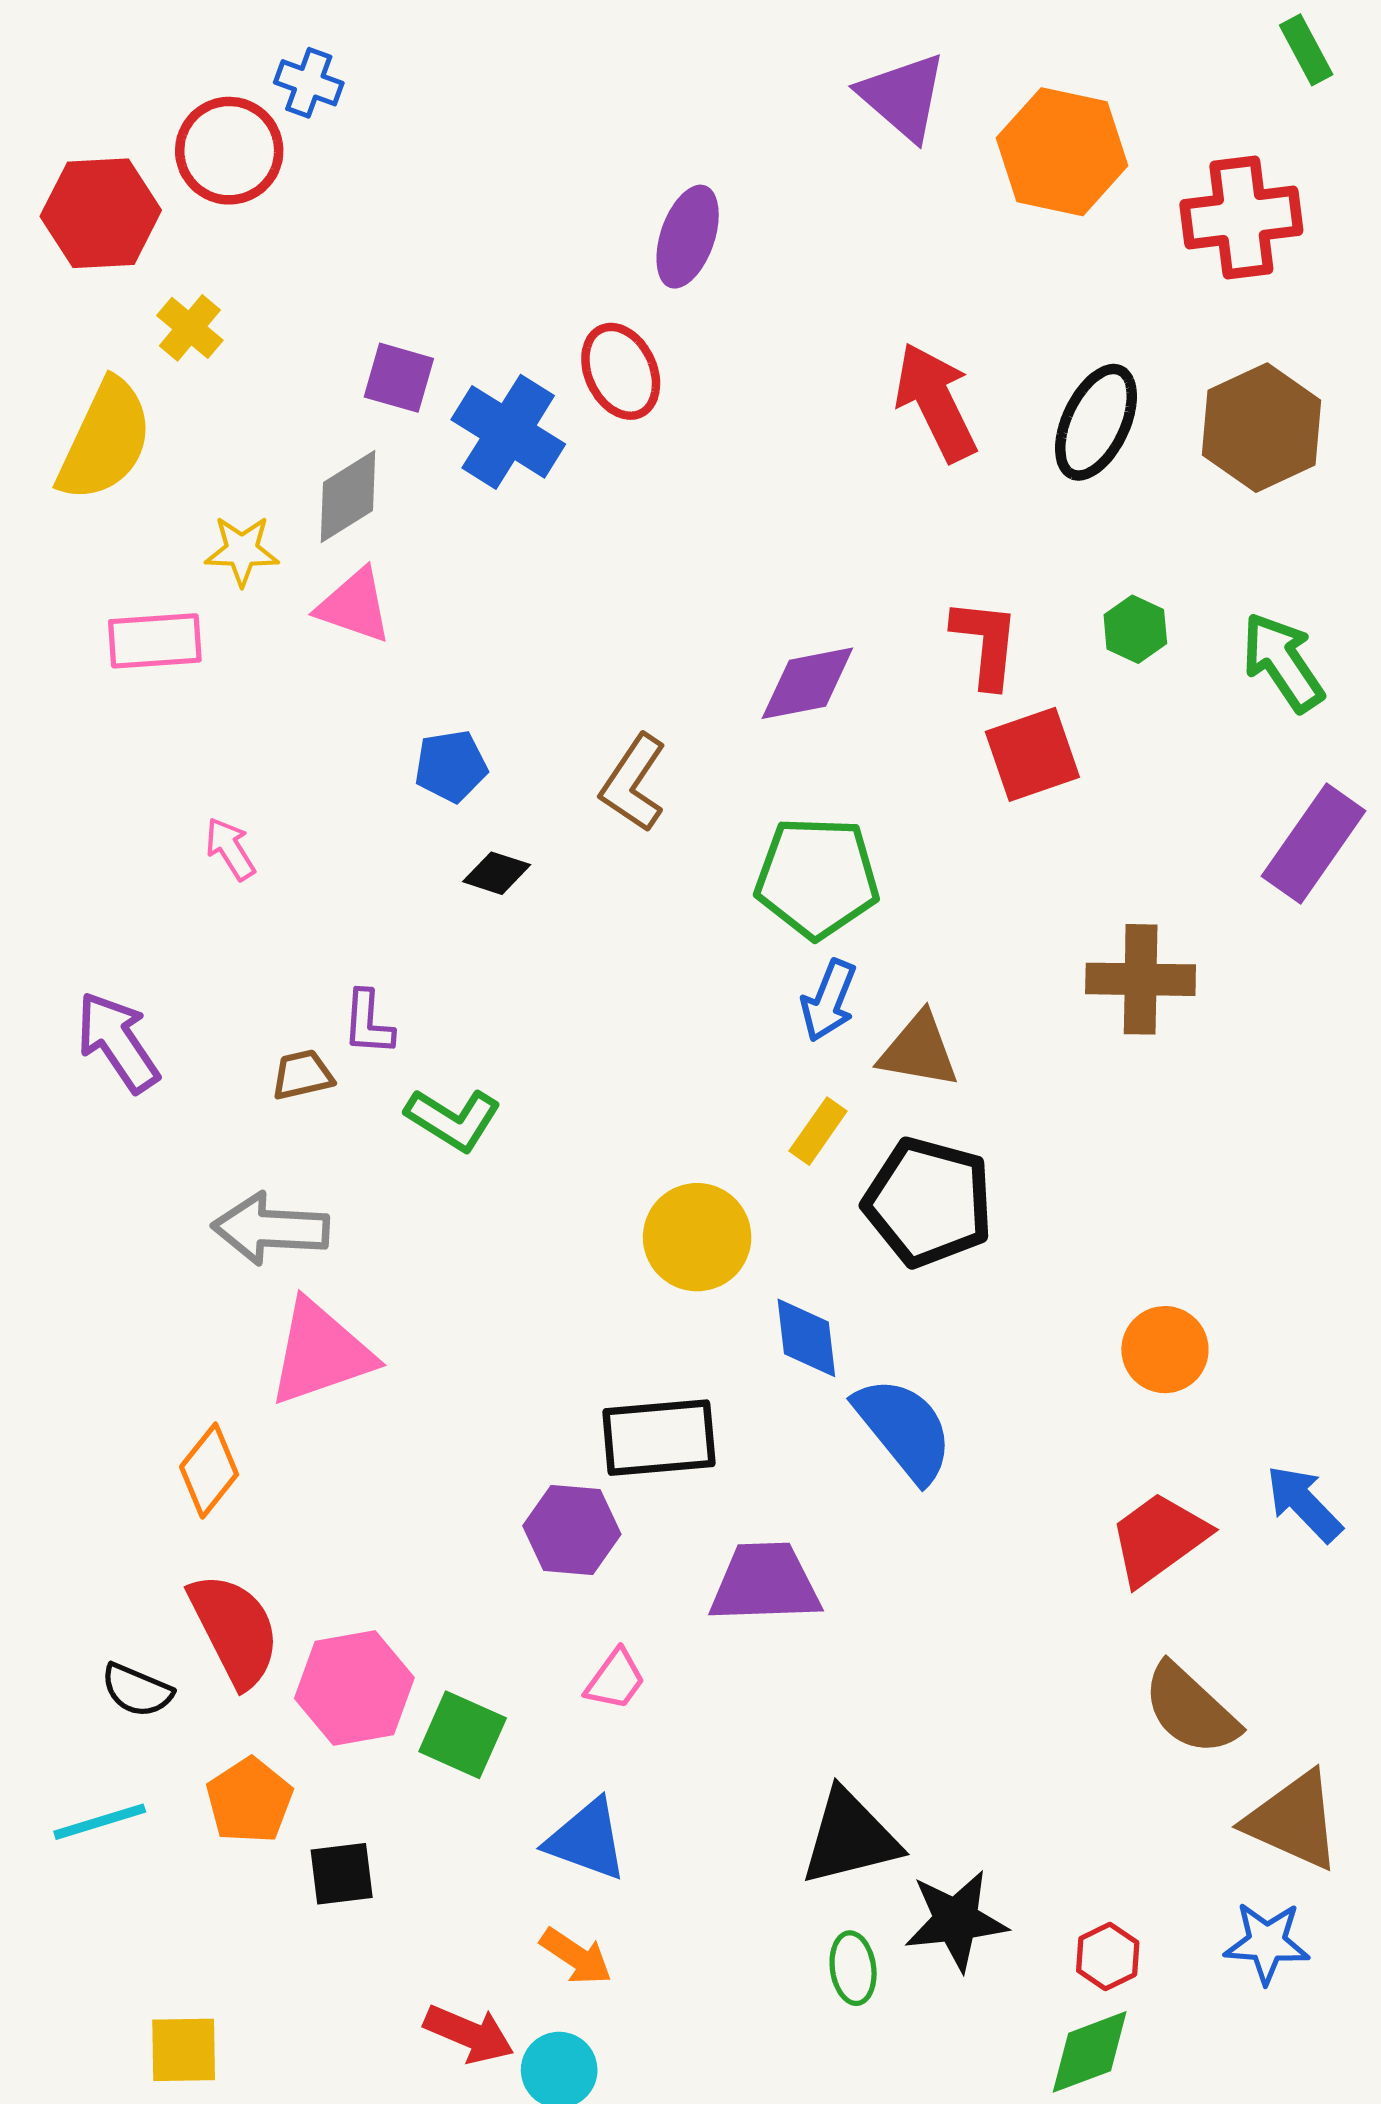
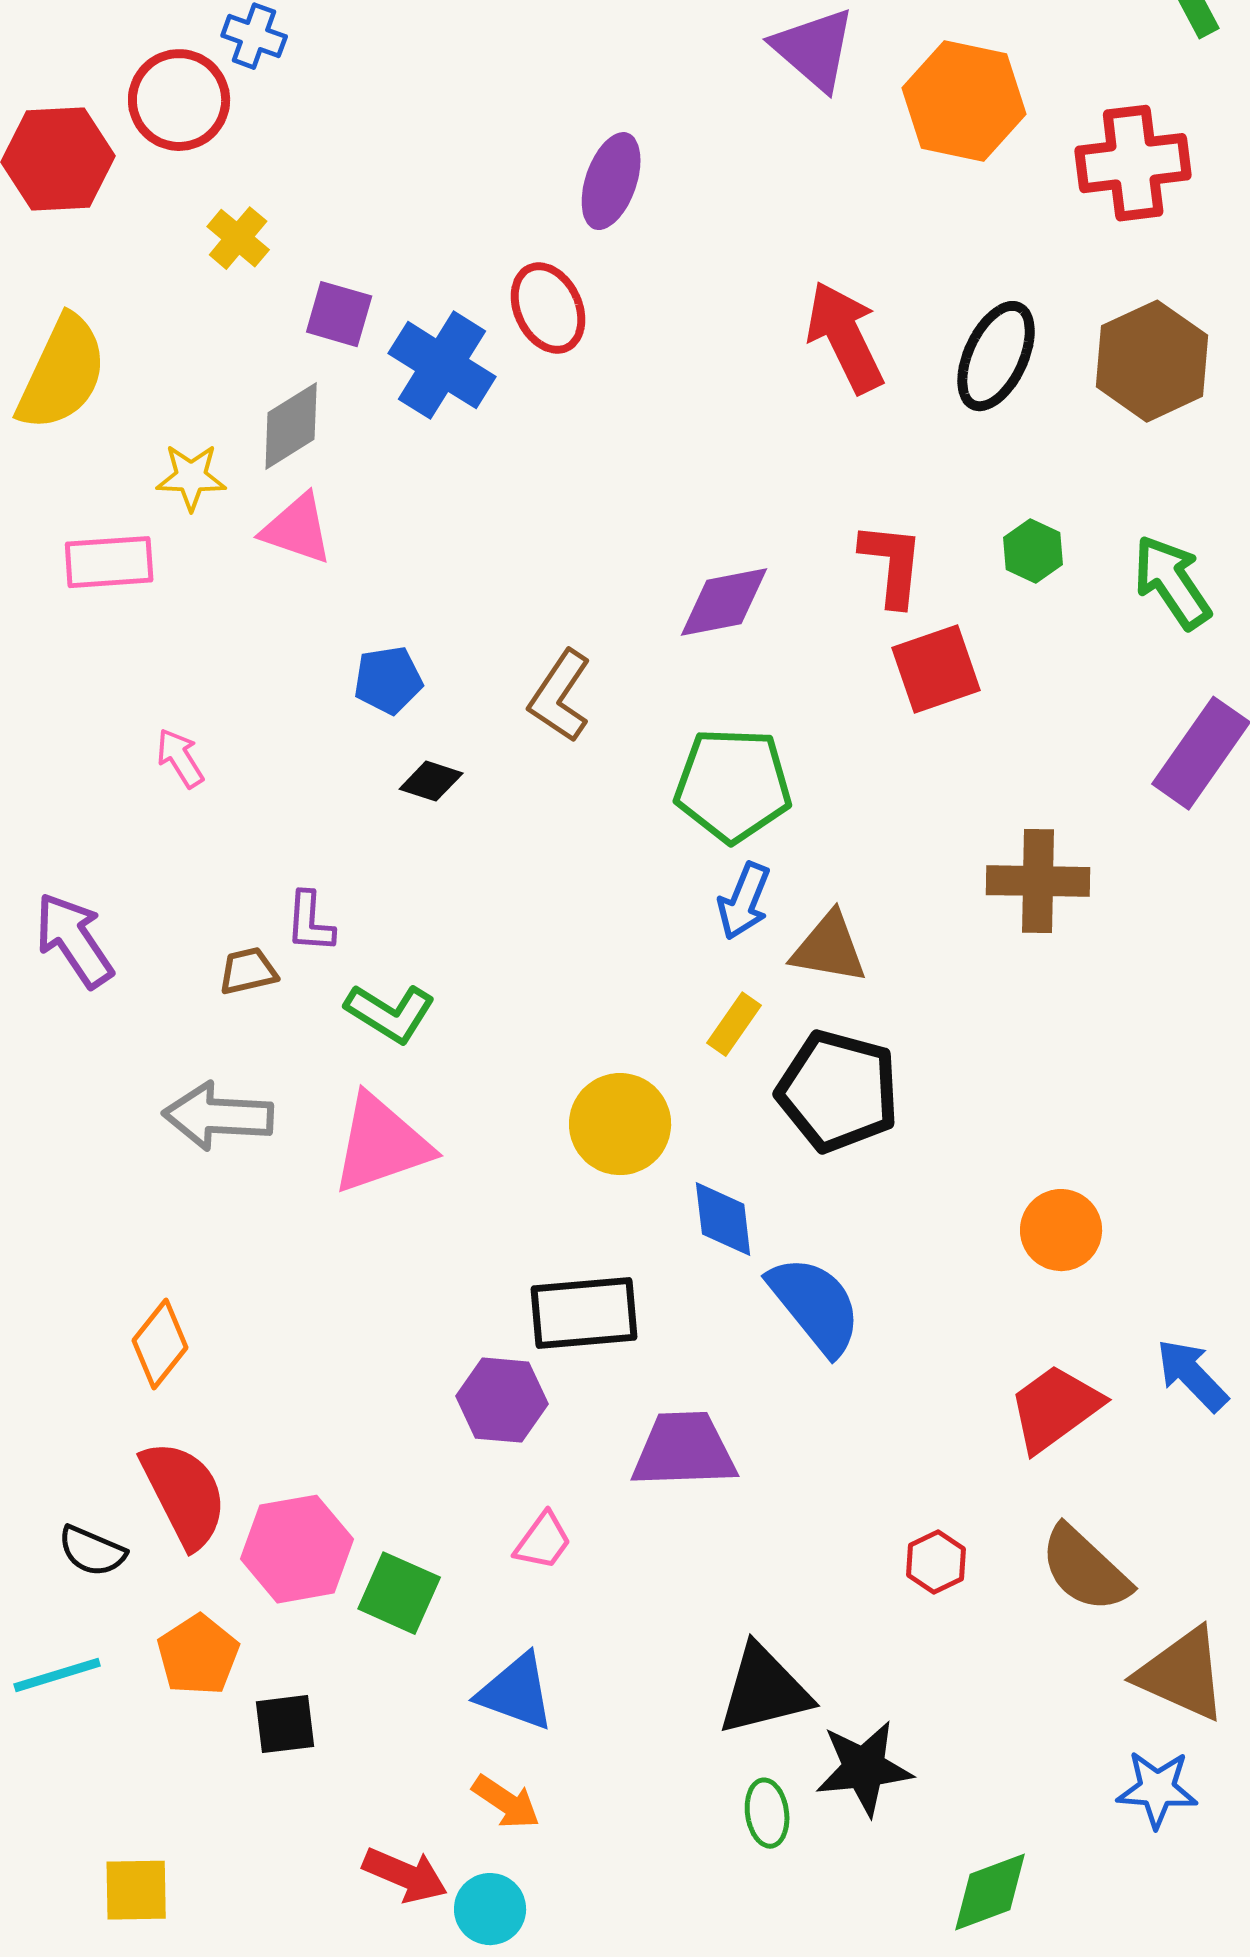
yellow cross: (190, 328) -> (238, 238), moved
pink triangle: (320, 1353) -> (381, 1144), moved
red hexagon: (1108, 1956) -> (936, 1562), moved

